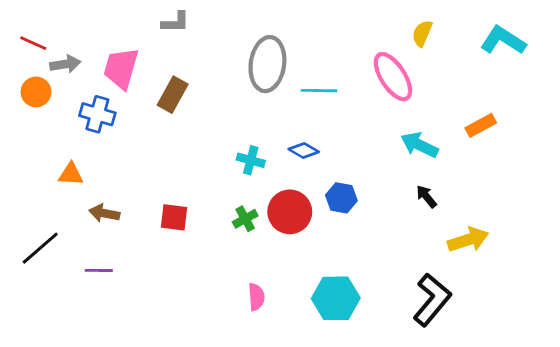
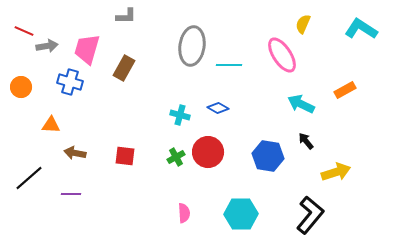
orange circle: (36, 92) -> (21, 87), moved
blue hexagon: (341, 198) -> (268, 156), moved, size x1.4

